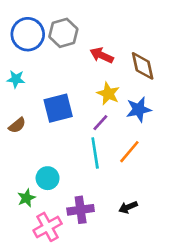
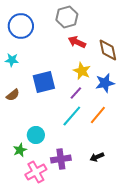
gray hexagon: (63, 33) -> (67, 17), moved
cyan line: (95, 153) -> (72, 116), turned 50

